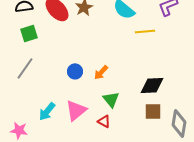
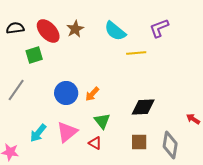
green square: (29, 33) -> (34, 55), moved
blue circle: (75, 71) -> (66, 93), size x1.5
brown square: (153, 111) -> (139, 142), moved

